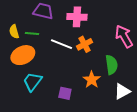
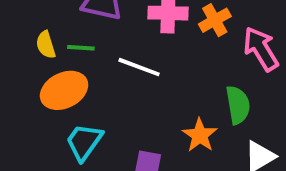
orange cross: (85, 44) -> (215, 20), moved

